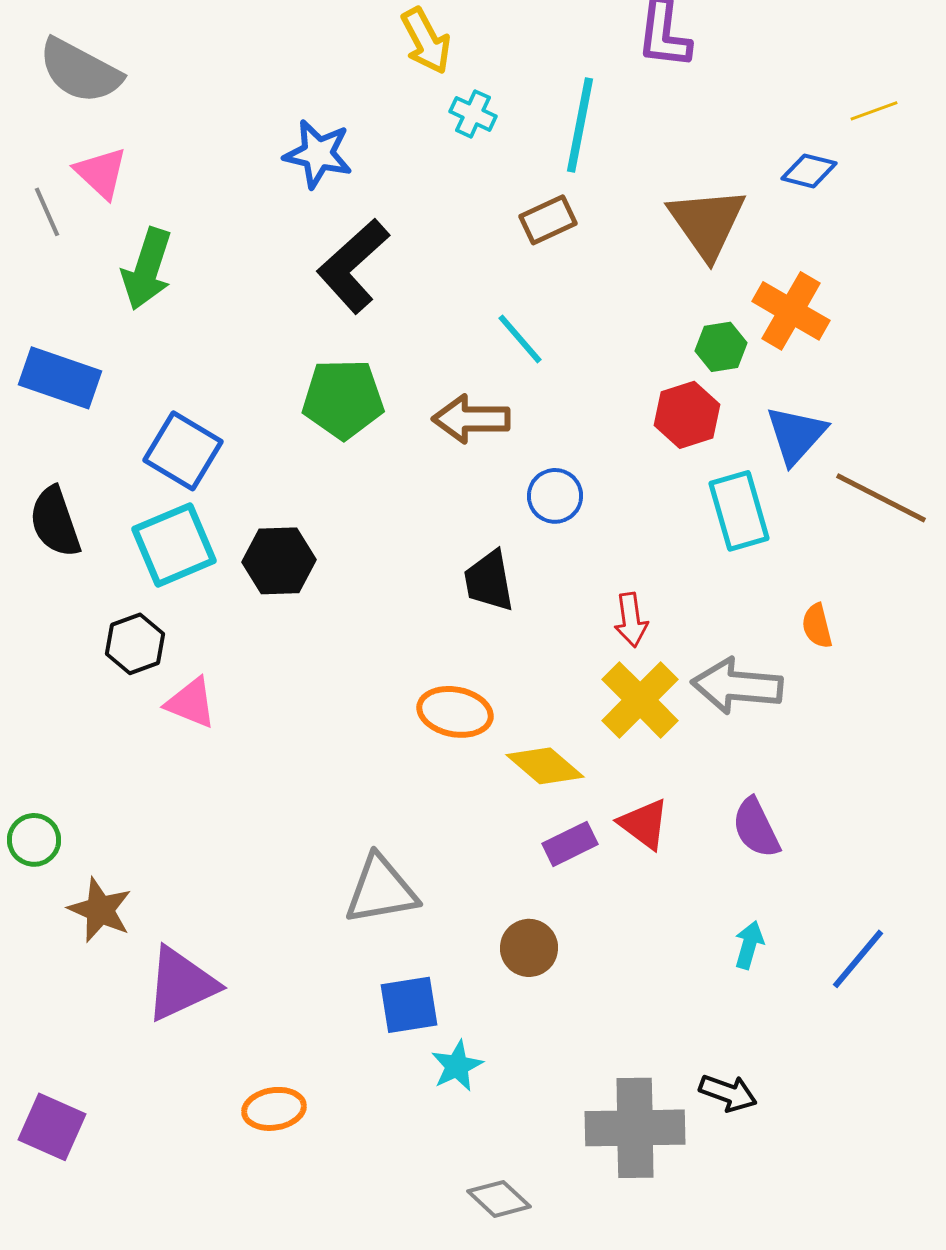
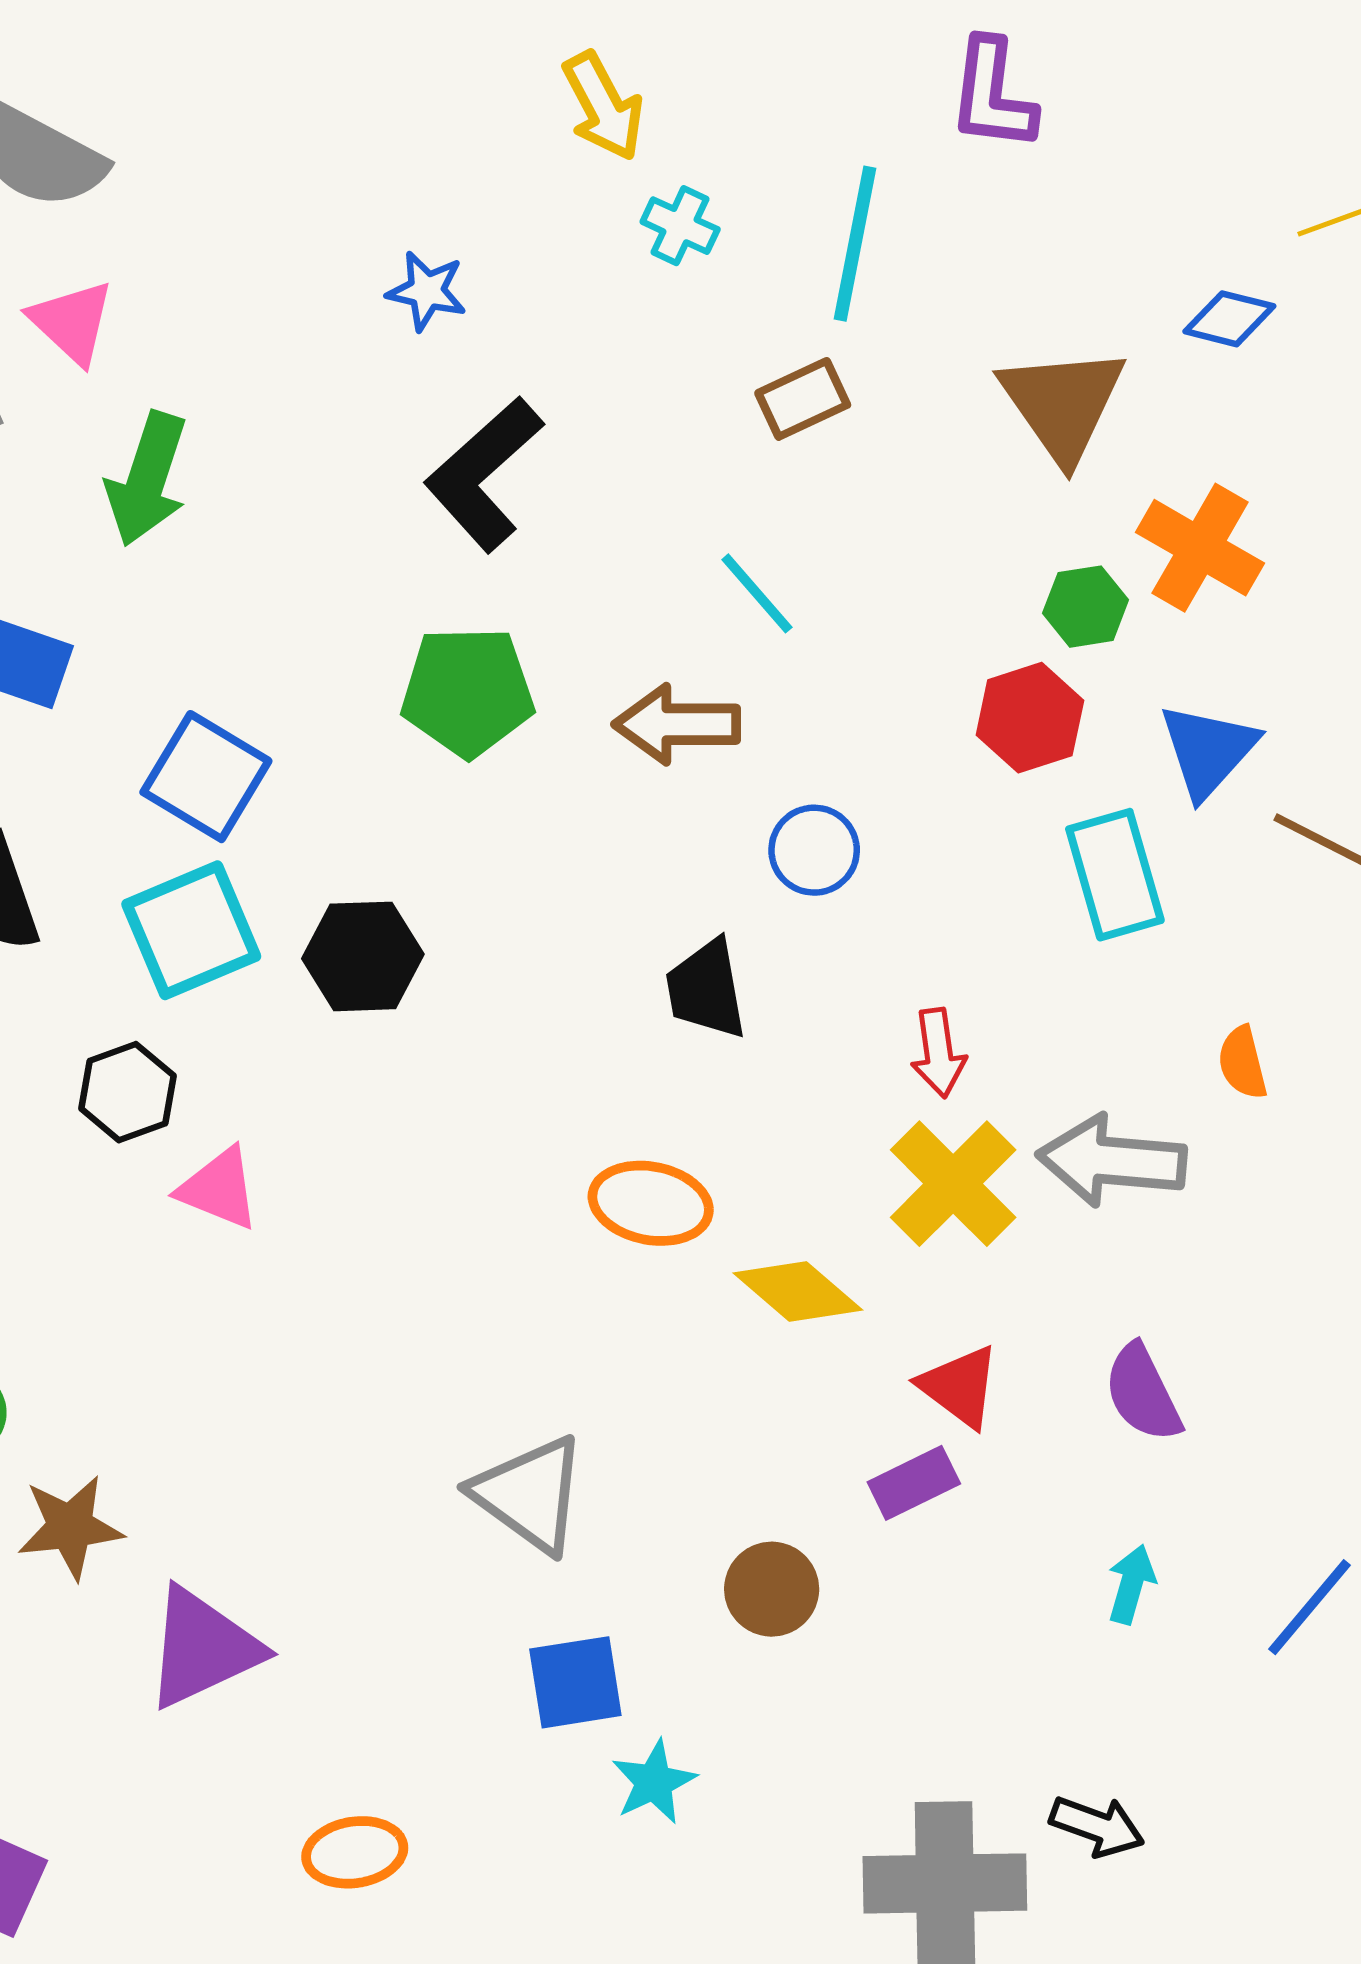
blue star: (318, 154) -> (427, 291), size x0.7
purple rectangle: (570, 844) -> (914, 1483), moved
gray triangle: (381, 890) -> (530, 1494), turned 46
brown star: (100, 910) -> (70, 1527), turned -30

